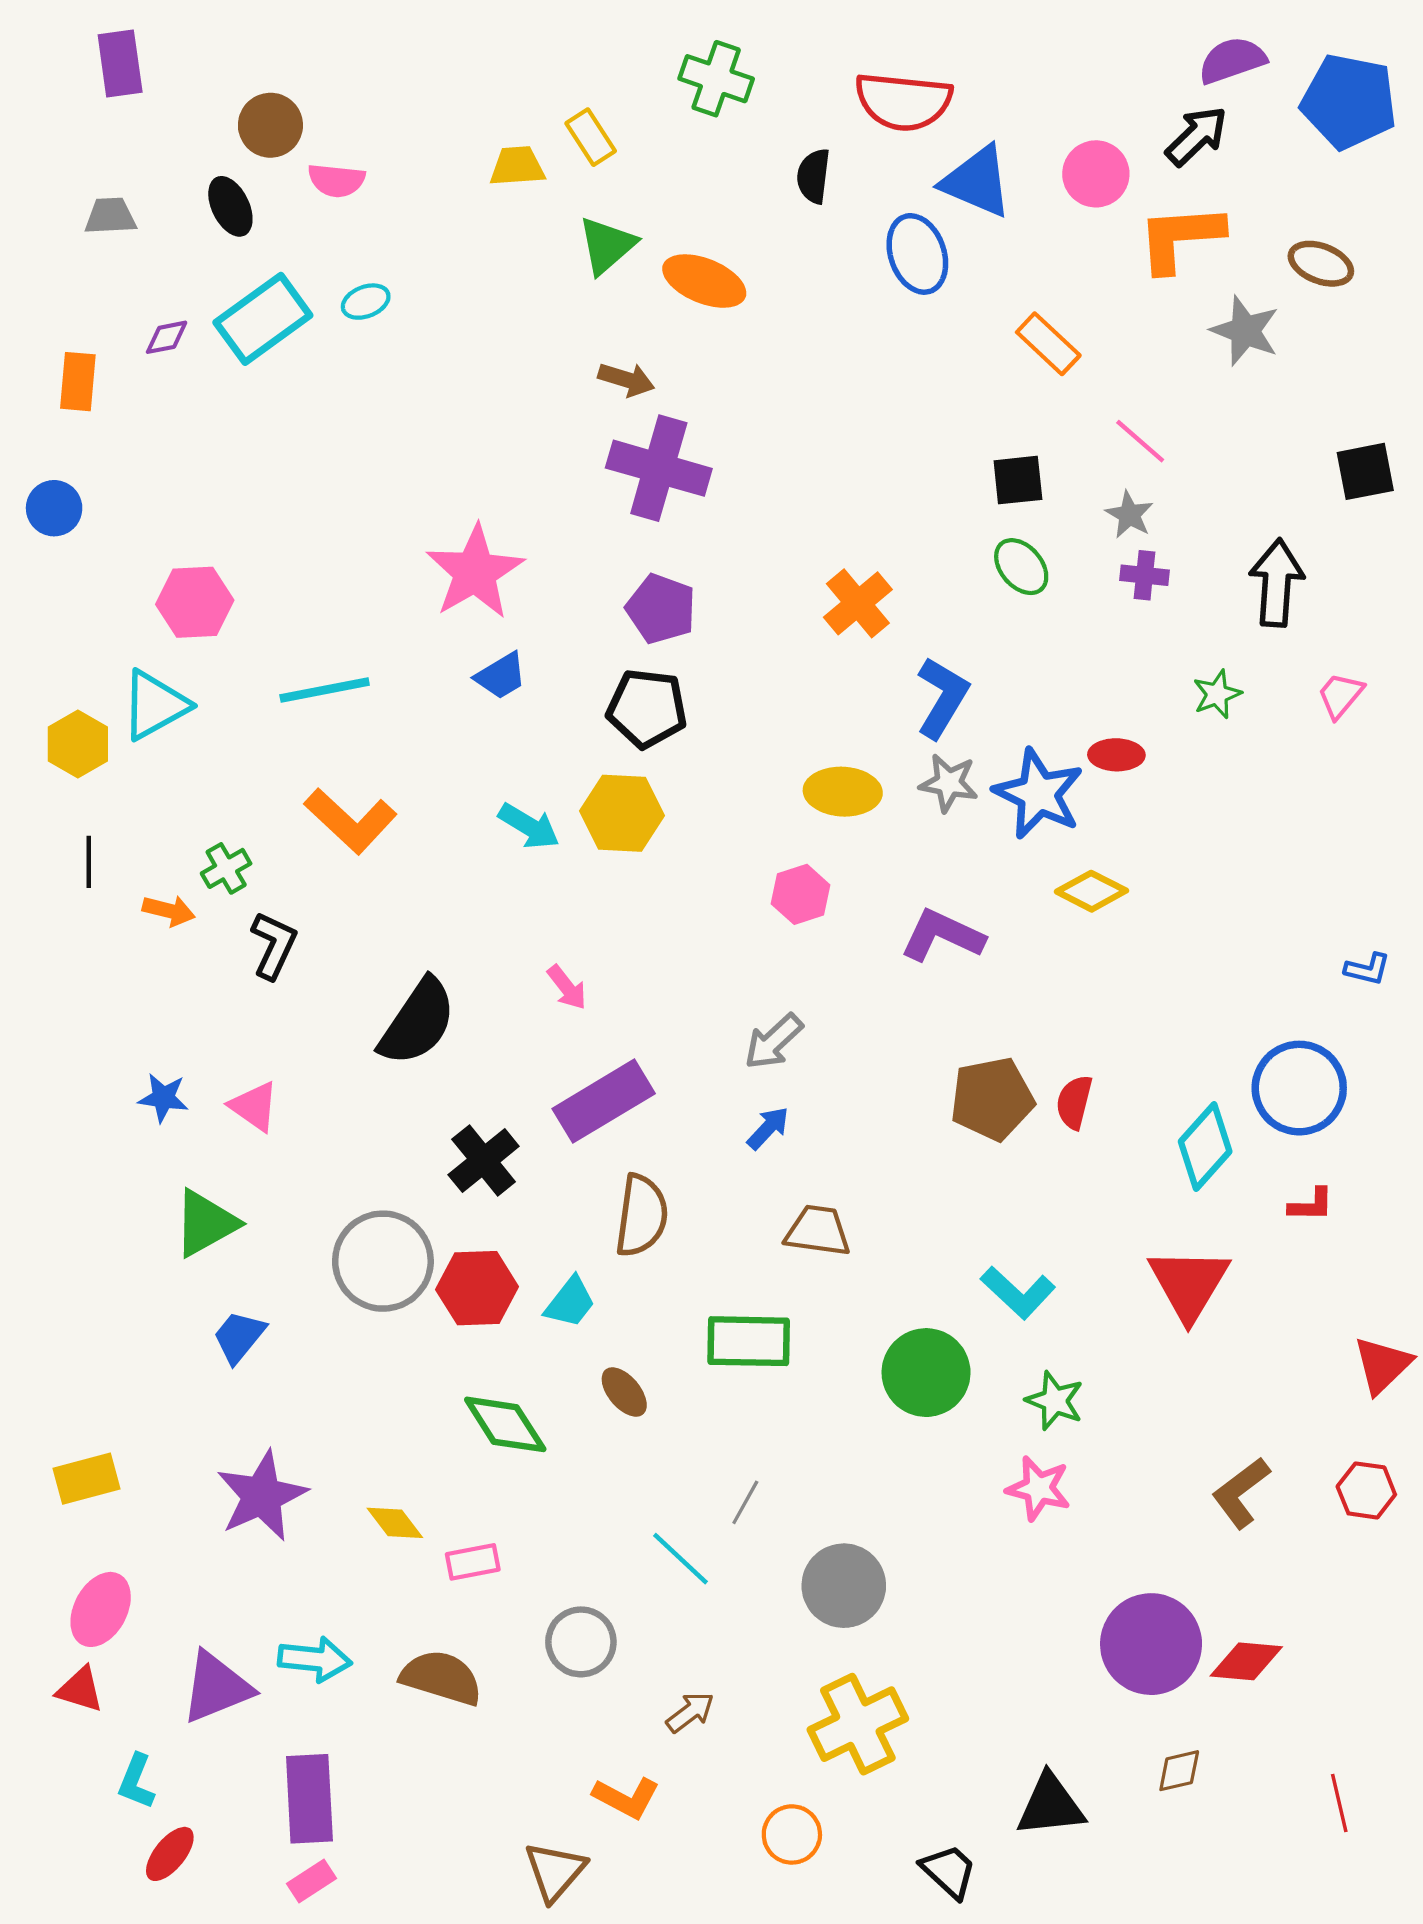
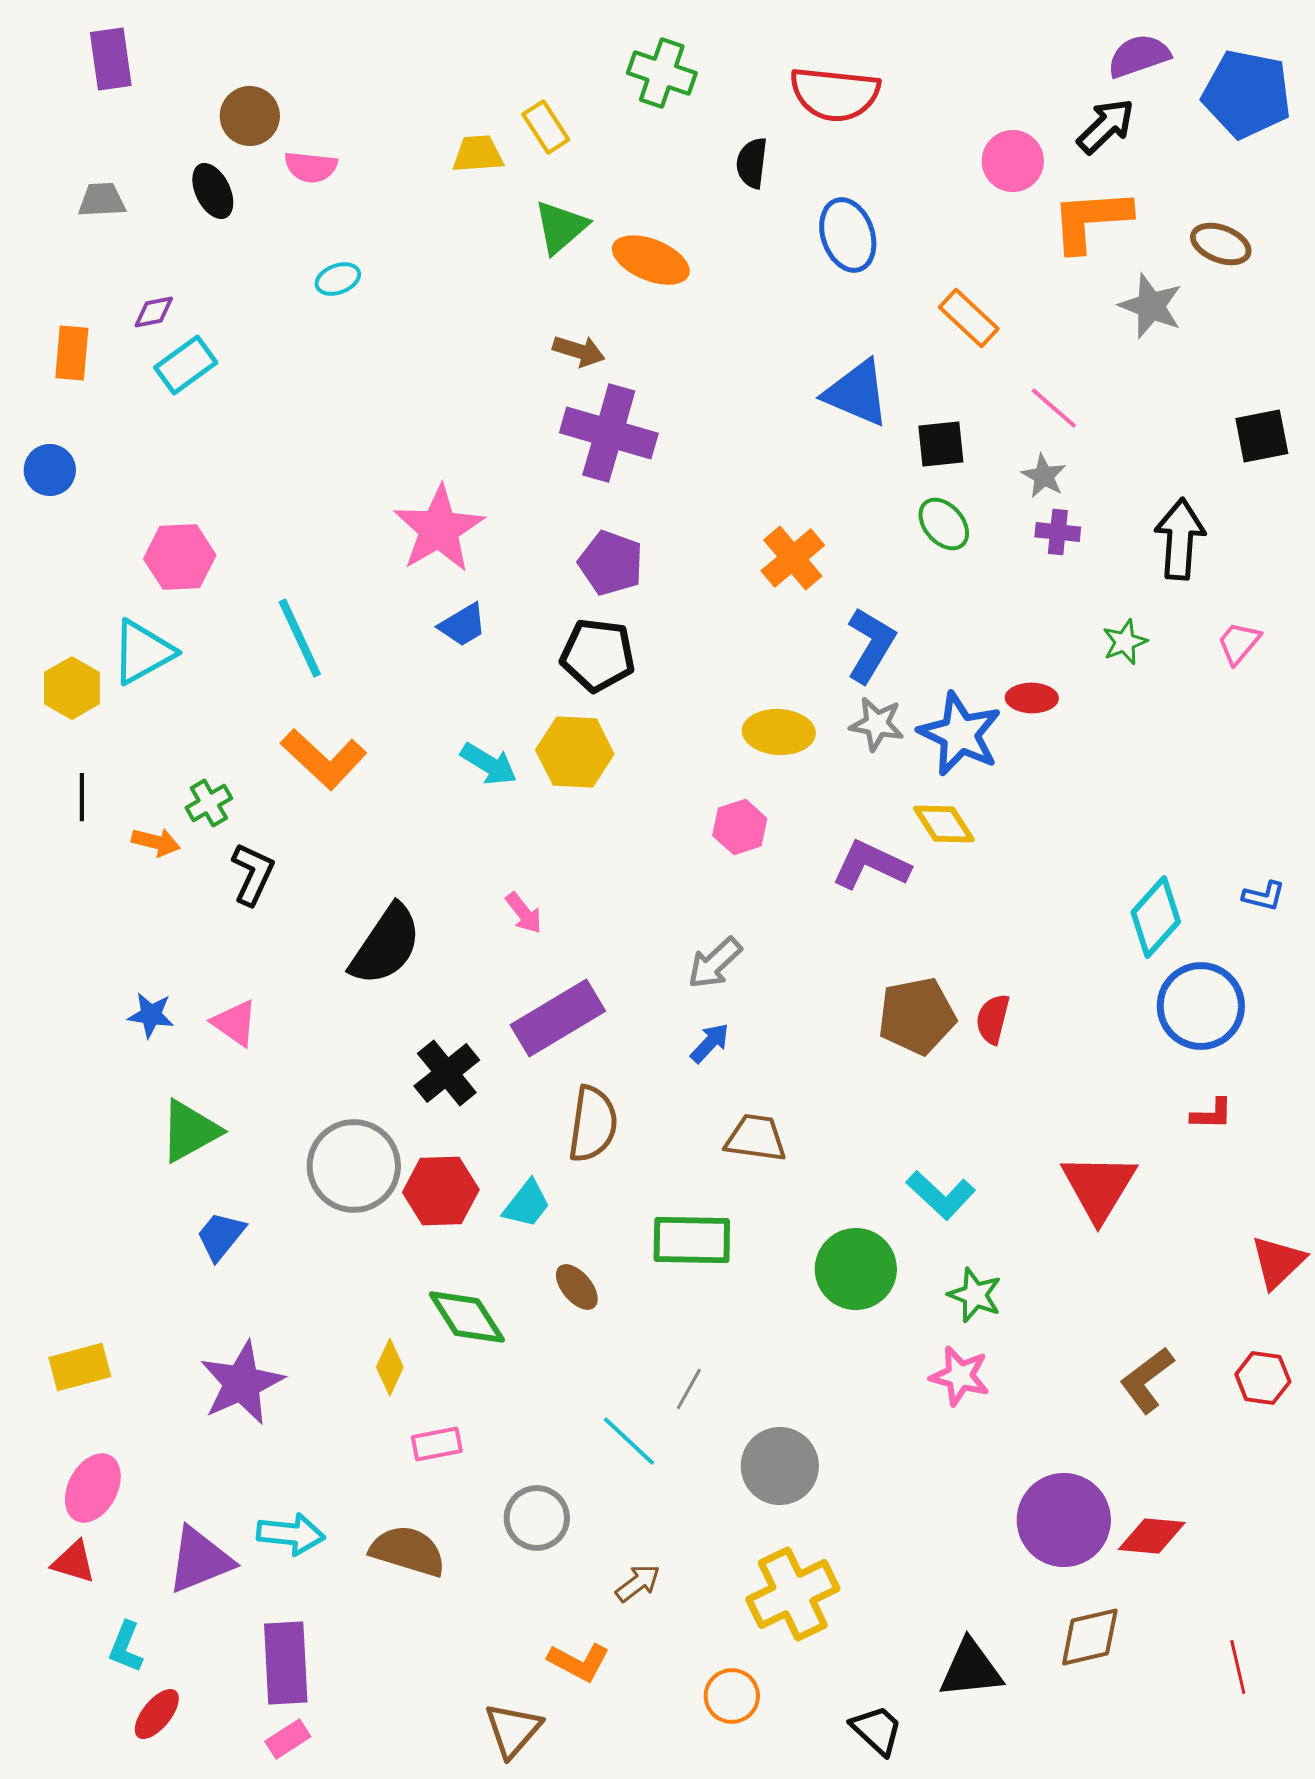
blue triangle: (977, 181) -> (857, 393), moved
cyan rectangle: (263, 319) -> (186, 365), moved, size x0.7
cyan line: (325, 690) -> (300, 638), turned 76
yellow diamond: (1092, 891) -> (944, 824), moved, turned 30
cyan diamond: (1205, 1146) -> (1156, 917), moved
yellow diamond: (395, 1523) -> (390, 1367), moved, turned 62
brown diamond: (1179, 1771) -> (1090, 1637), size x1.5

